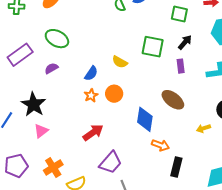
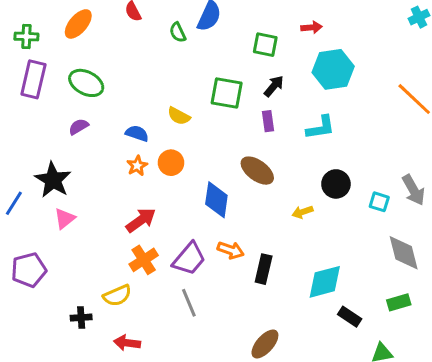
purple rectangle: (20, 55) -> (33, 79), moved, turned -40
blue semicircle: (91, 73) -> (137, 133), turned -105
orange arrow: (160, 145) -> (231, 250), moved
purple trapezoid: (111, 163) -> (189, 259), moved
orange cross: (53, 168) -> (144, 260), moved

